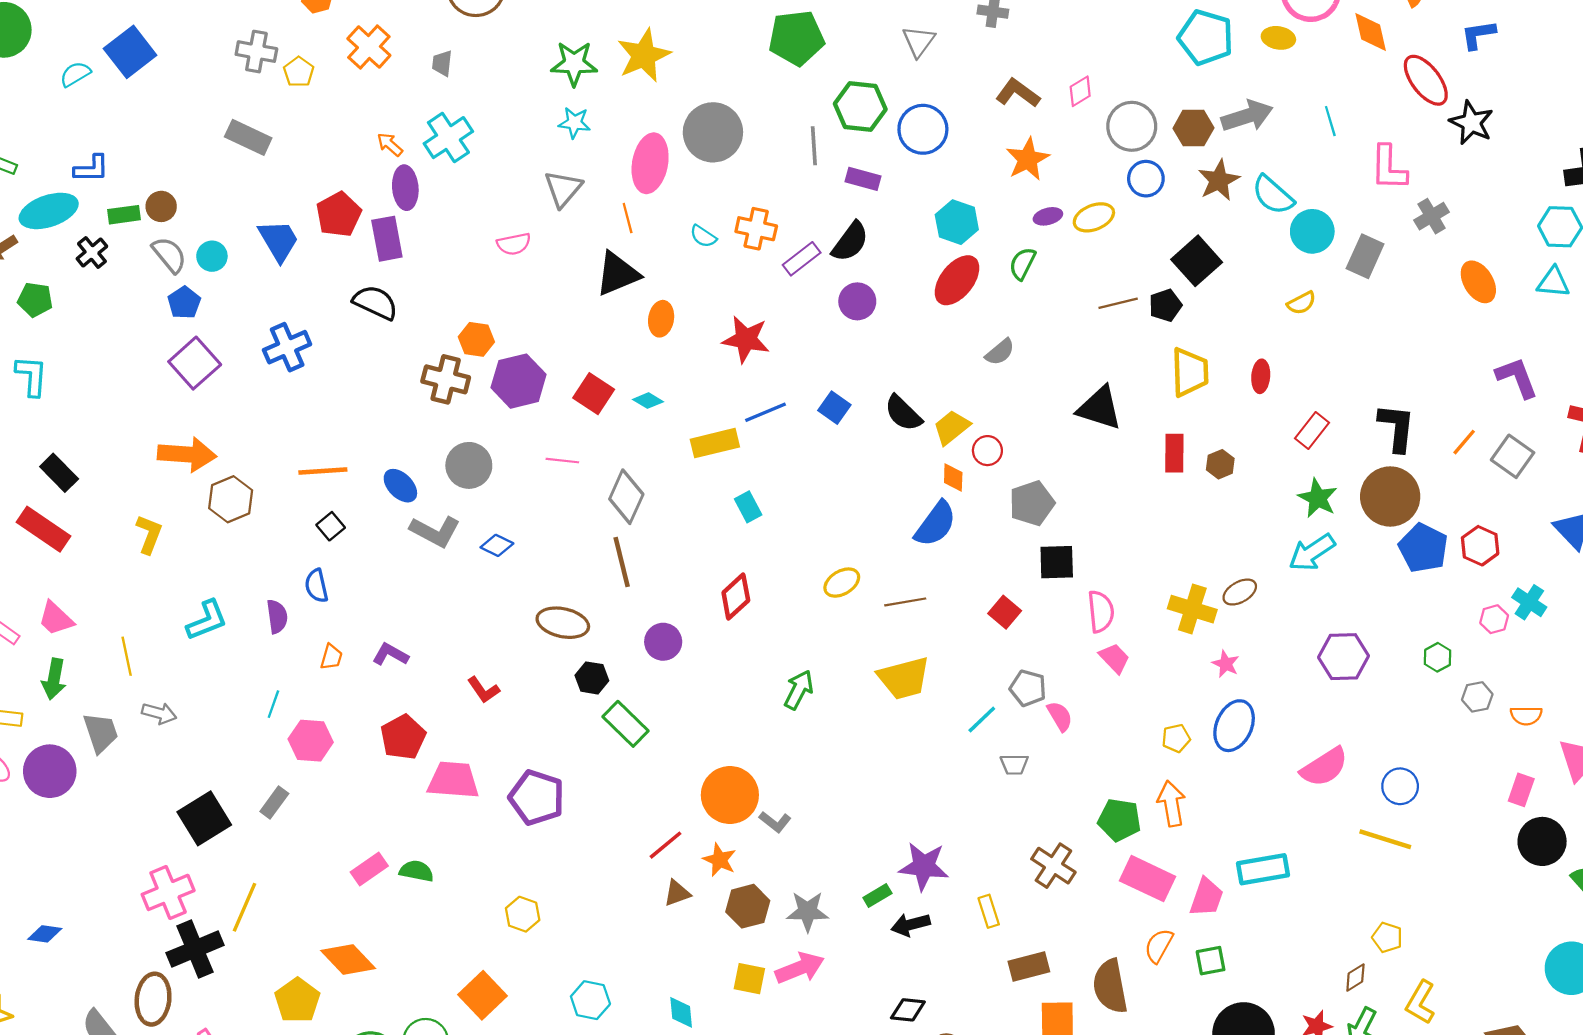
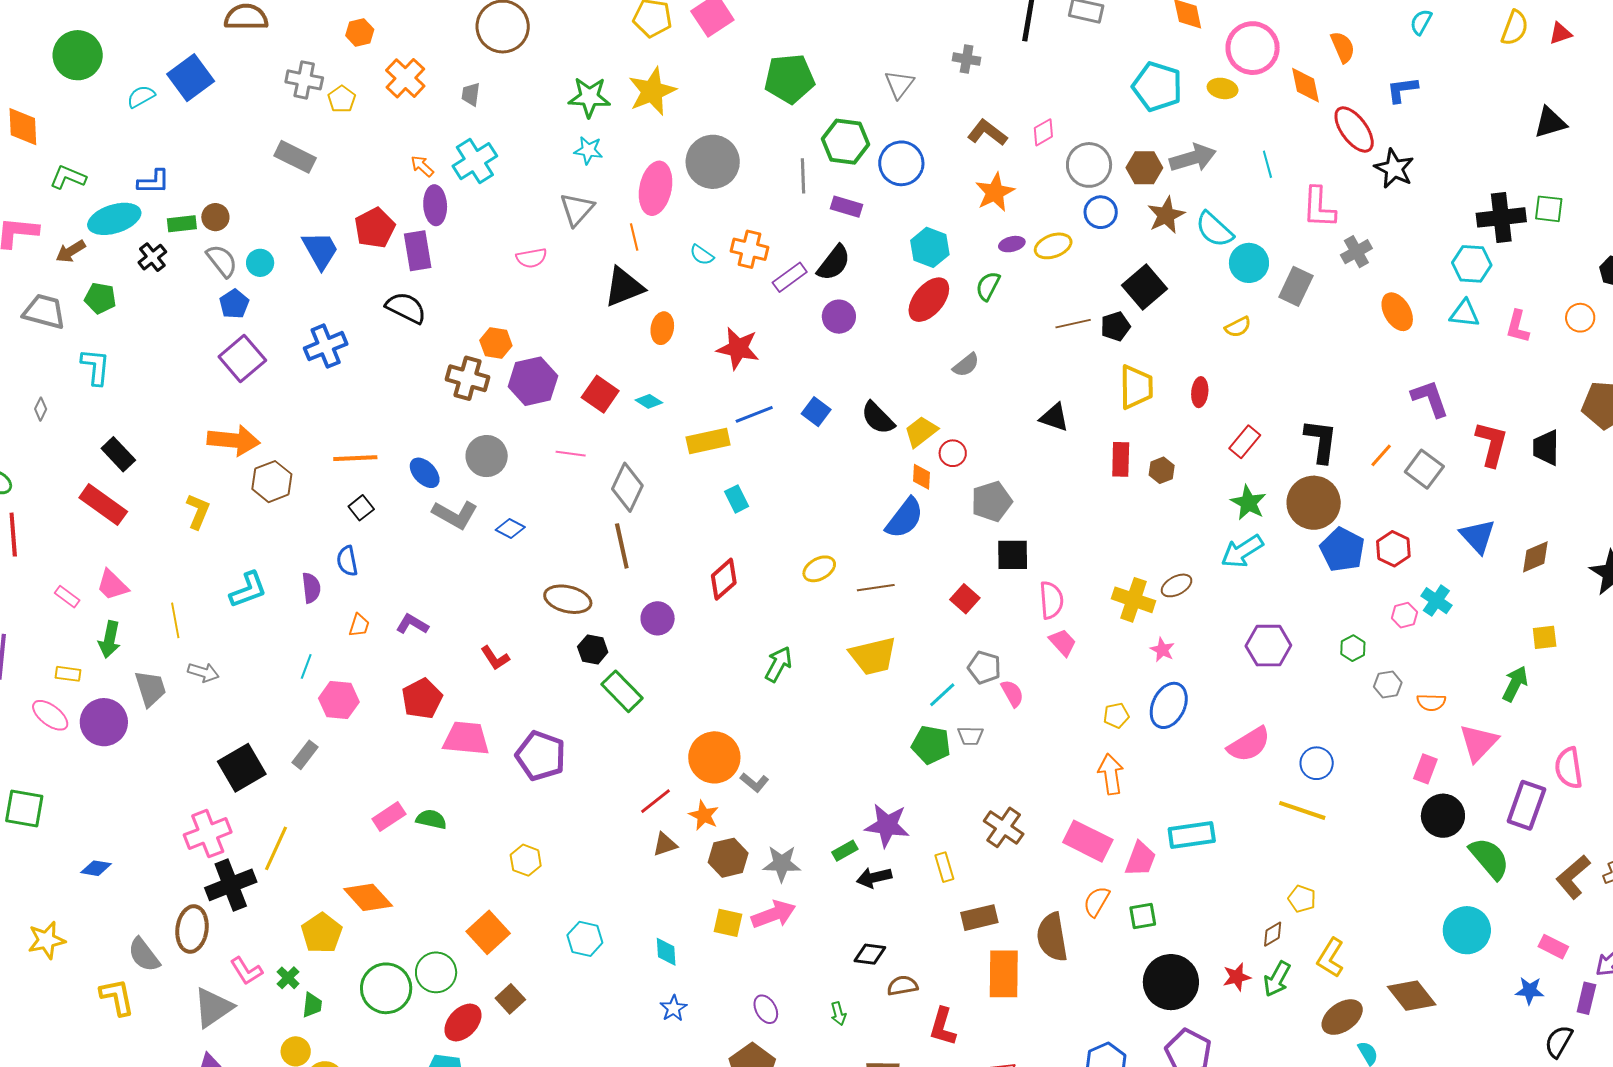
black triangle: (1099, 408) -> (1054, 417), size x0.7
green pentagon: (1119, 820) -> (931, 745), moved

